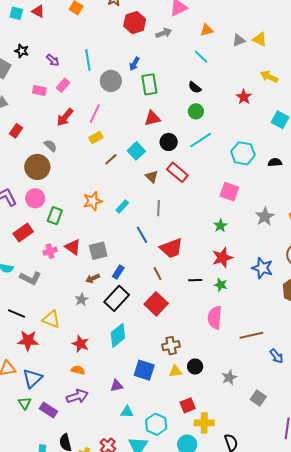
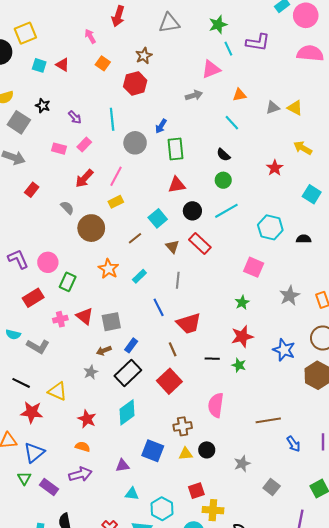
red hexagon: (135, 23) -> (135, 83), moved
brown line: (111, 159) -> (135, 238), moved
brown circle: (37, 167) -> (91, 228), moved
orange star: (93, 201) -> (108, 269), turned -30
pink semicircle: (215, 318) -> (216, 405), moved

